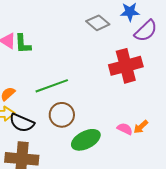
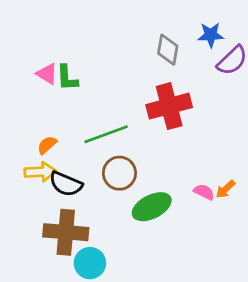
gray diamond: (98, 23) -> (168, 50), turned 60
red cross: (126, 66) -> (169, 106), moved

